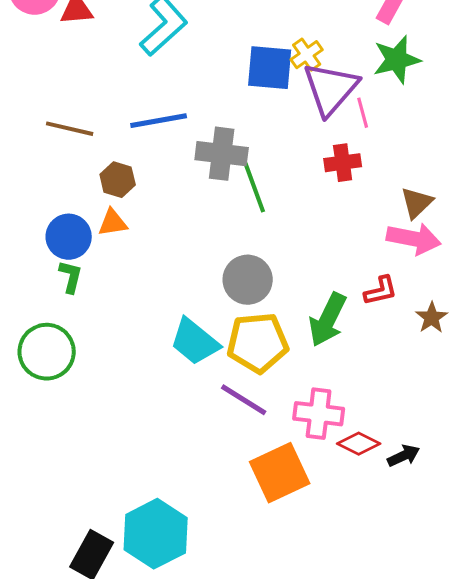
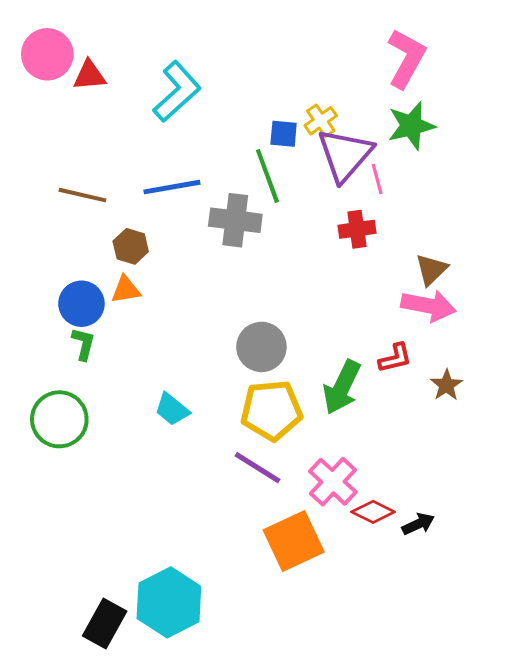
blue square: (270, 68) -> (284, 134), size x0.6
green line: (254, 186) -> (267, 176), moved
cyan trapezoid: (195, 342) -> (172, 409), moved, size x0.7
pink cross: (319, 414) -> (333, 482), turned 36

